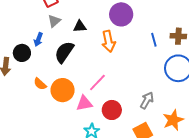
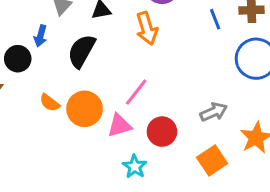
gray arrow: (147, 100) -> (214, 112), turned 42

